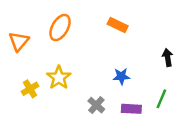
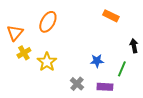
orange rectangle: (118, 25) -> (111, 16), moved
yellow cross: (30, 89) -> (24, 53), moved
green line: (161, 99) -> (122, 69), moved

